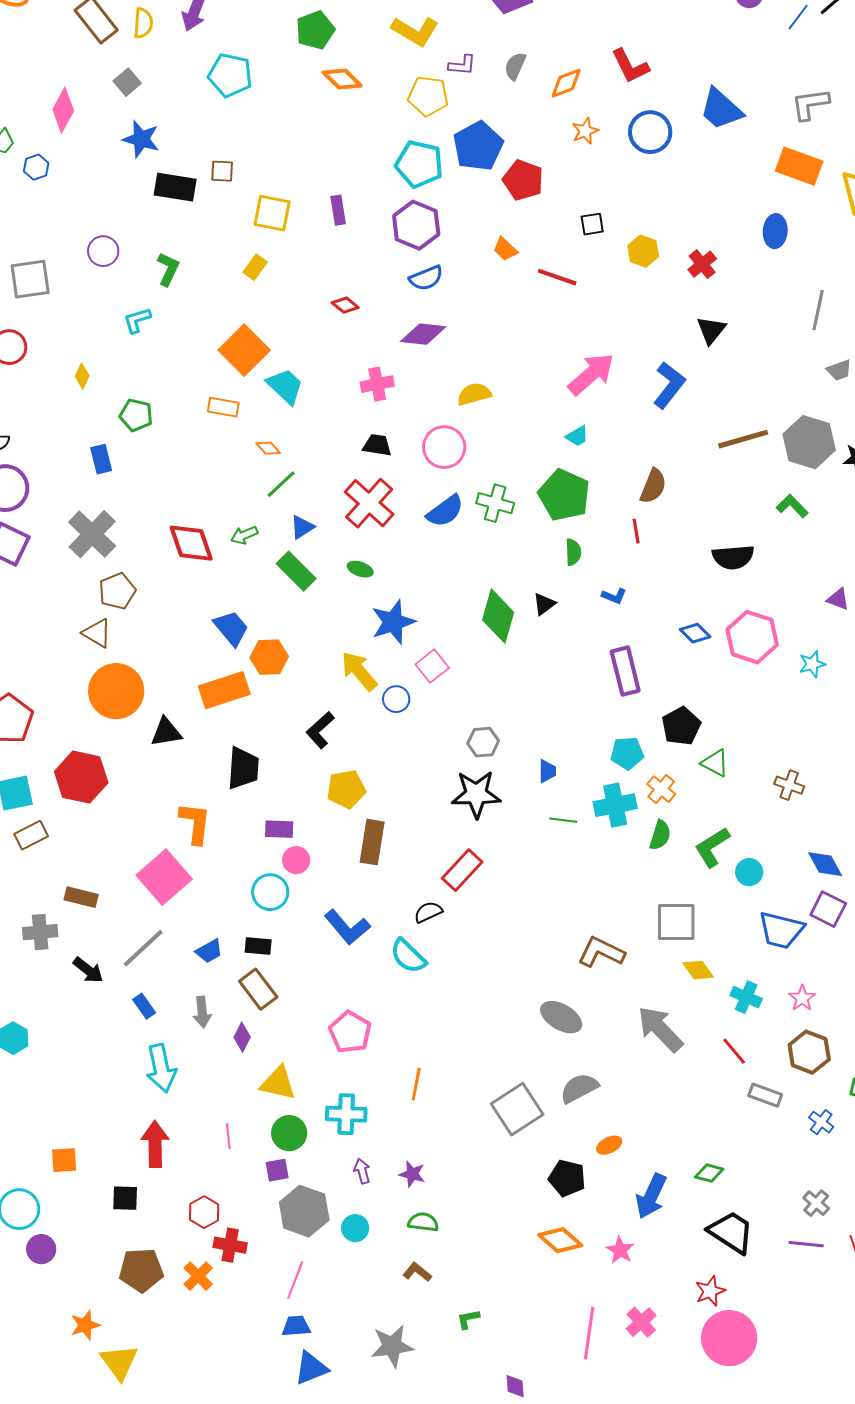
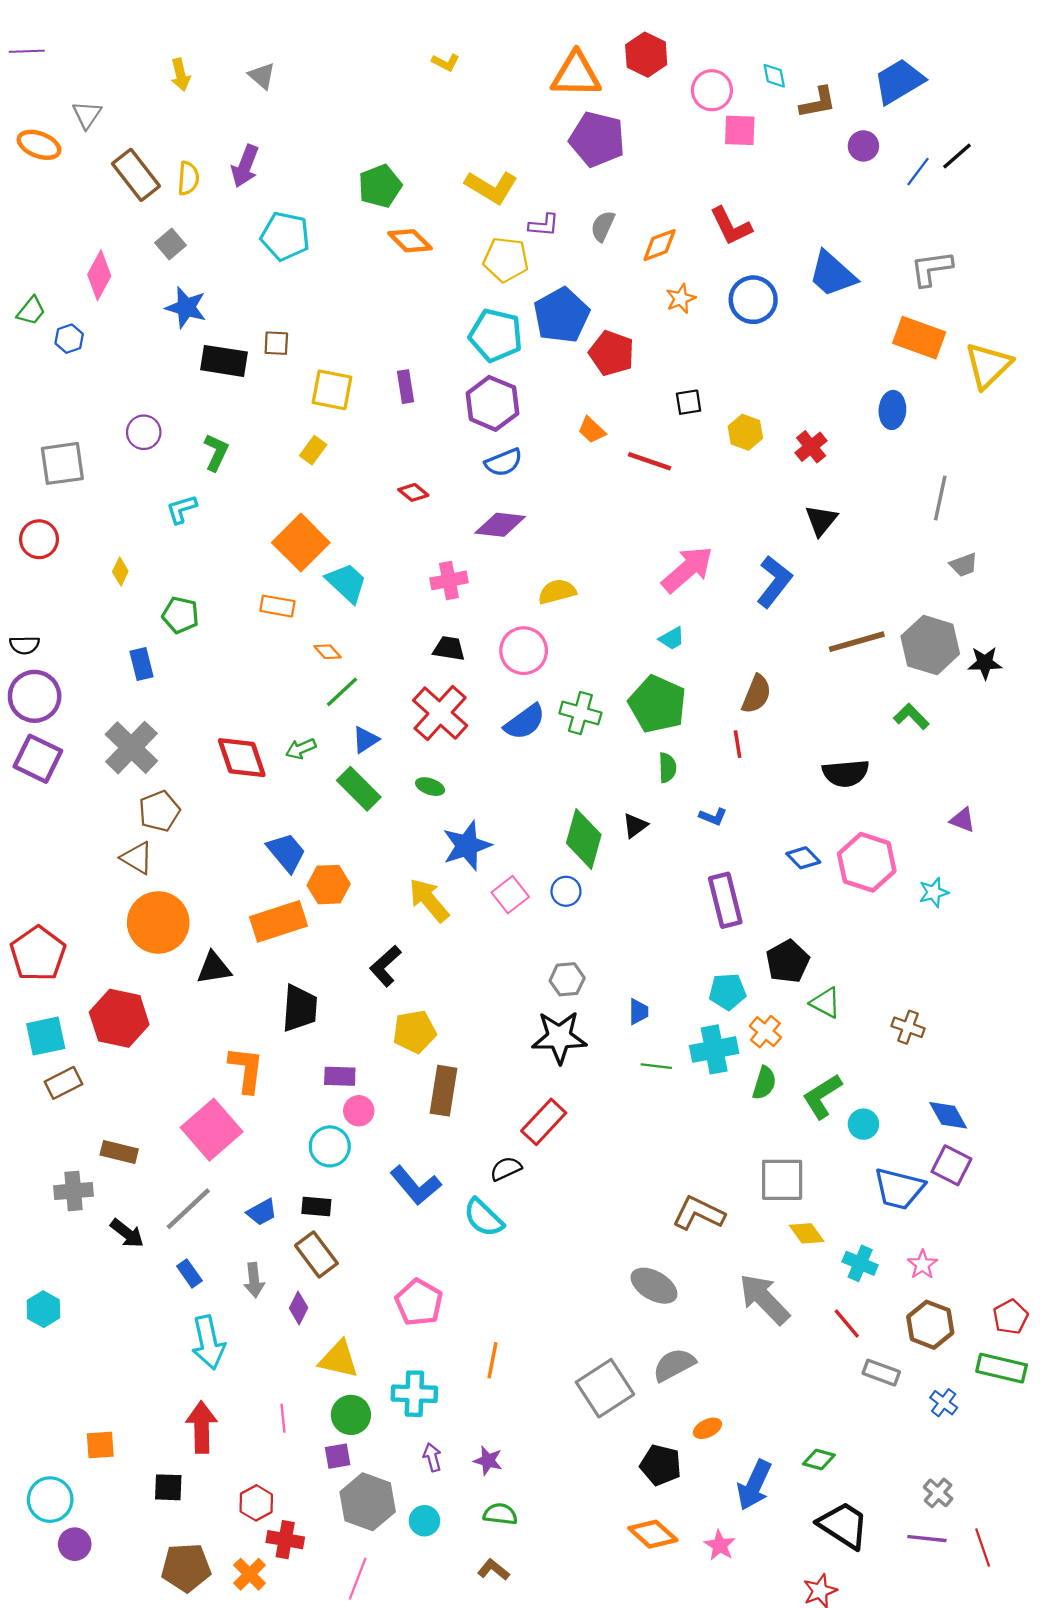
blue circle: (396, 699) -> (566, 891), moved

